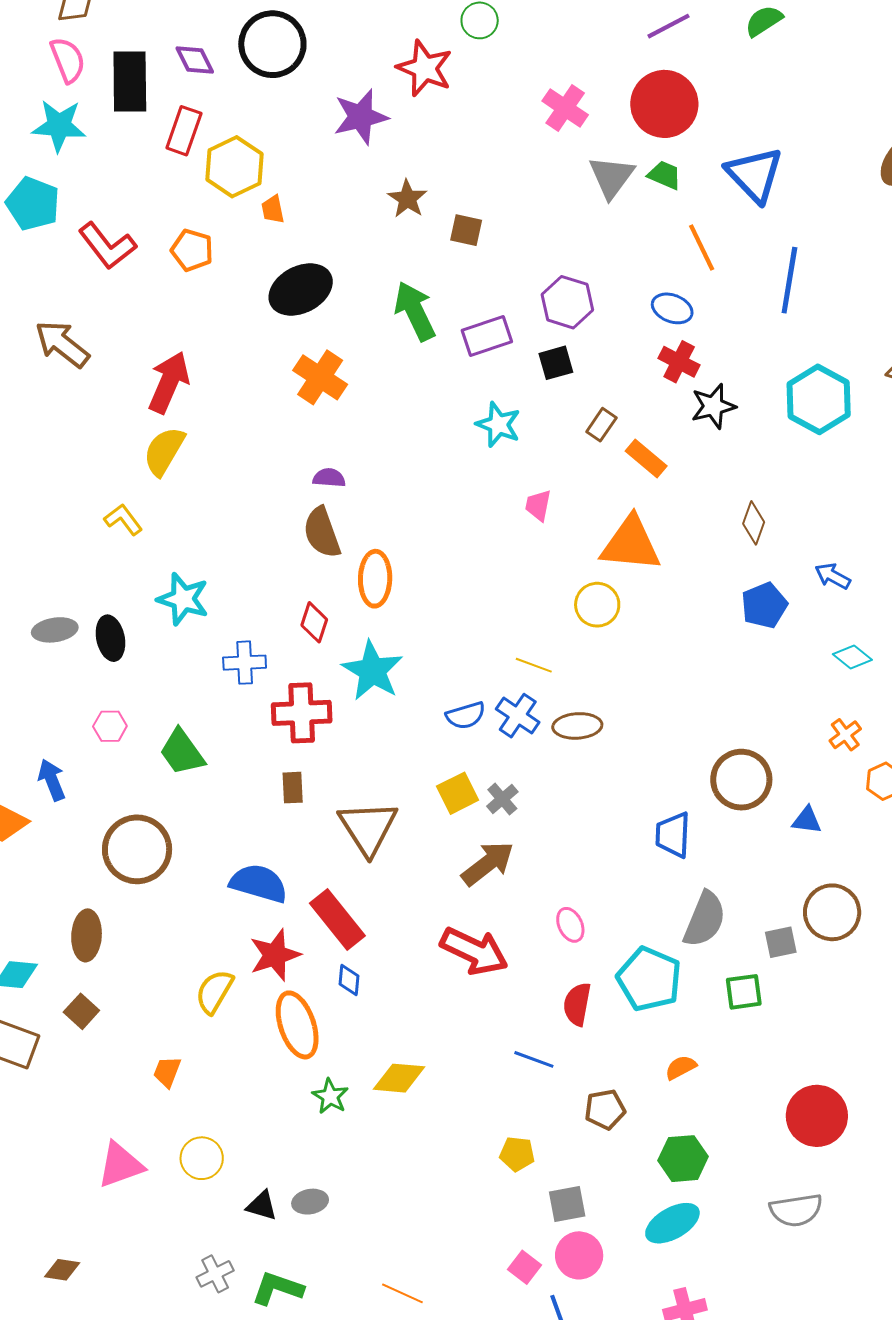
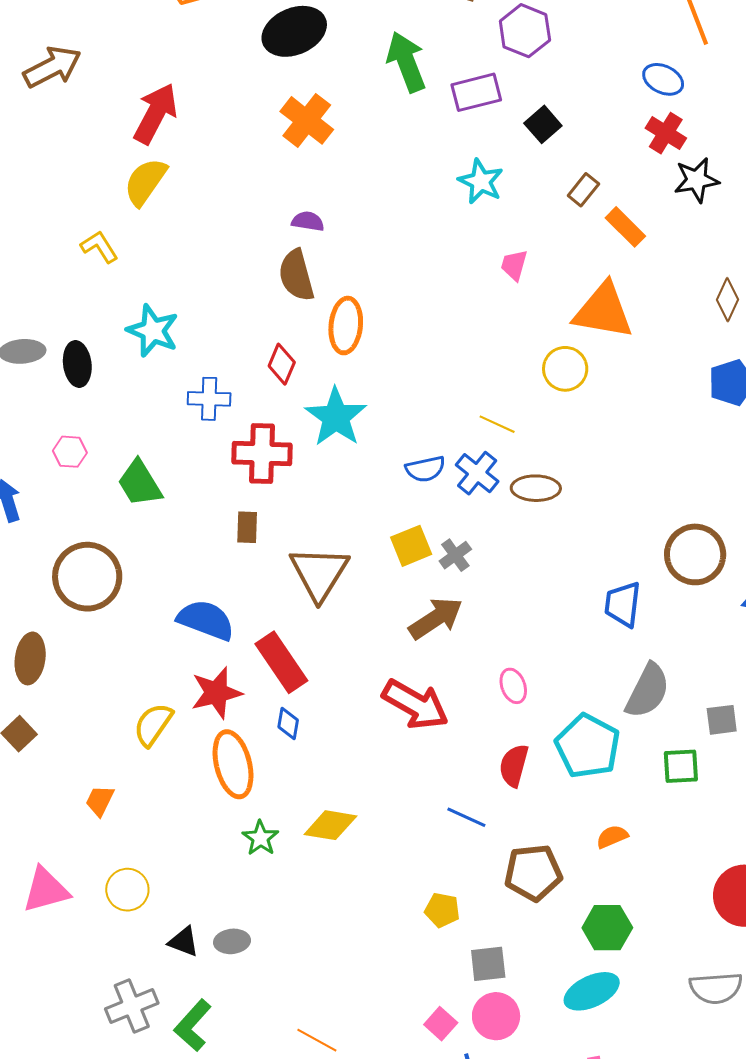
purple hexagon: (567, 302) -> (525, 31), moved
brown arrow: (62, 344) -> (52, 67), turned 110
black square: (556, 363) -> (543, 124), turned -30
brown pentagon: (605, 1109) -> (533, 873), size x1.4
gray cross: (215, 1274) -> (132, 1006), size x1.4
green L-shape: (278, 1288) -> (193, 1025), turned -72

